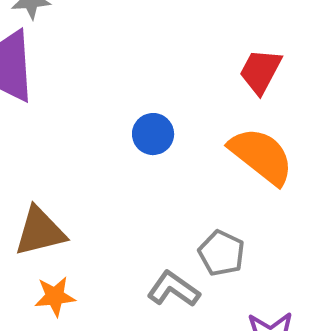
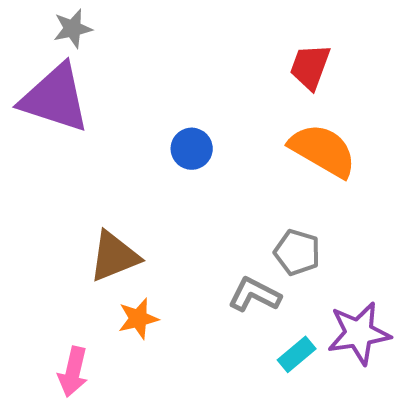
blue circle: (153, 134) -> (192, 149), moved

